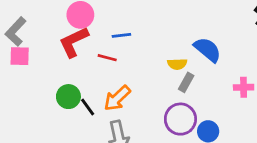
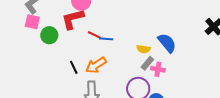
blue line: (121, 35) -> (106, 39), moved
pink cross: (244, 87) -> (158, 69), moved
green circle: (68, 97) -> (49, 35), moved

